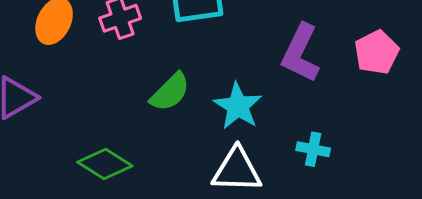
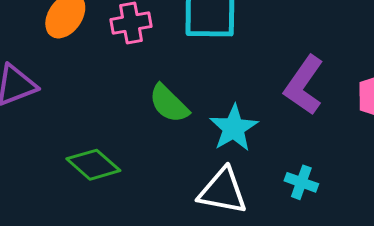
green semicircle: (170, 92) -> (169, 104), turned 81

